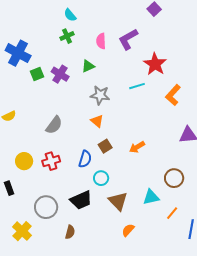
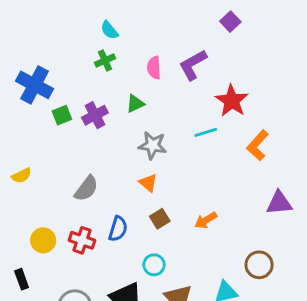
purple cross: (60, 74) -> (95, 115), turned 30
blue semicircle: (85, 159) -> (118, 229), moved
red cross: (51, 161) -> (82, 240), turned 36

